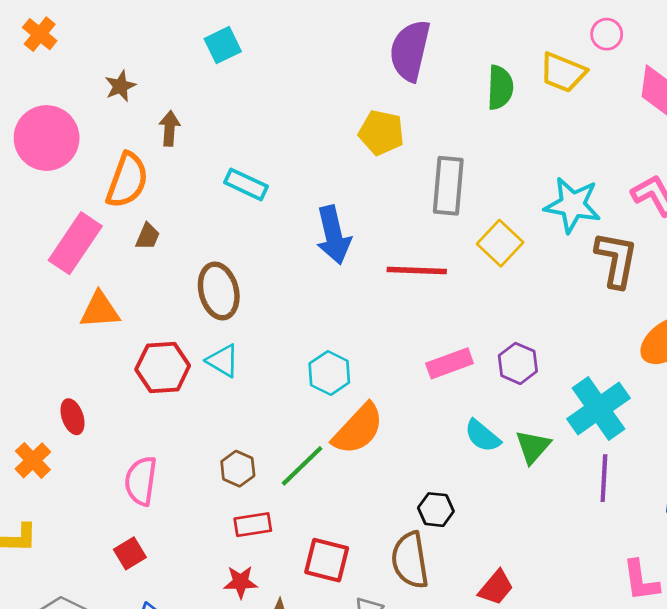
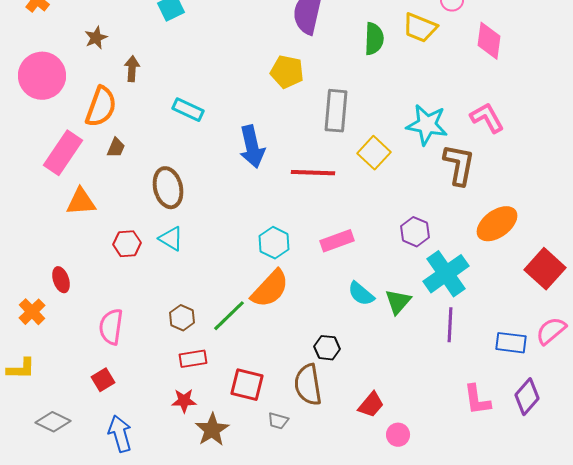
purple hexagon: (518, 363) -> (415, 232), moved
red hexagon: (163, 368) -> (127, 244), size x0.7
cyan hexagon: (329, 373) -> (274, 243), moved

